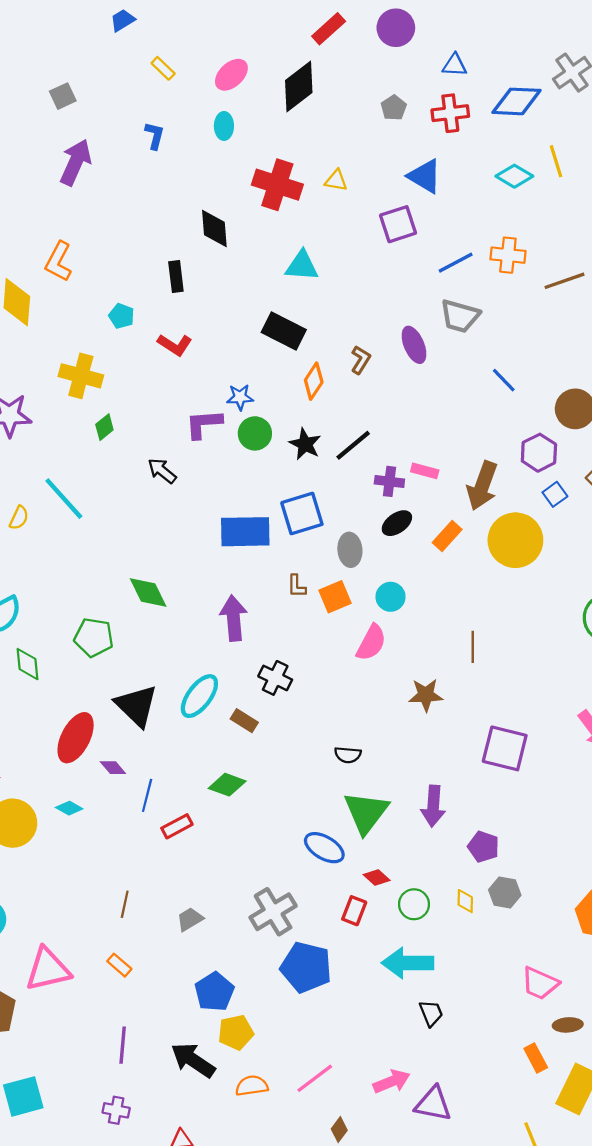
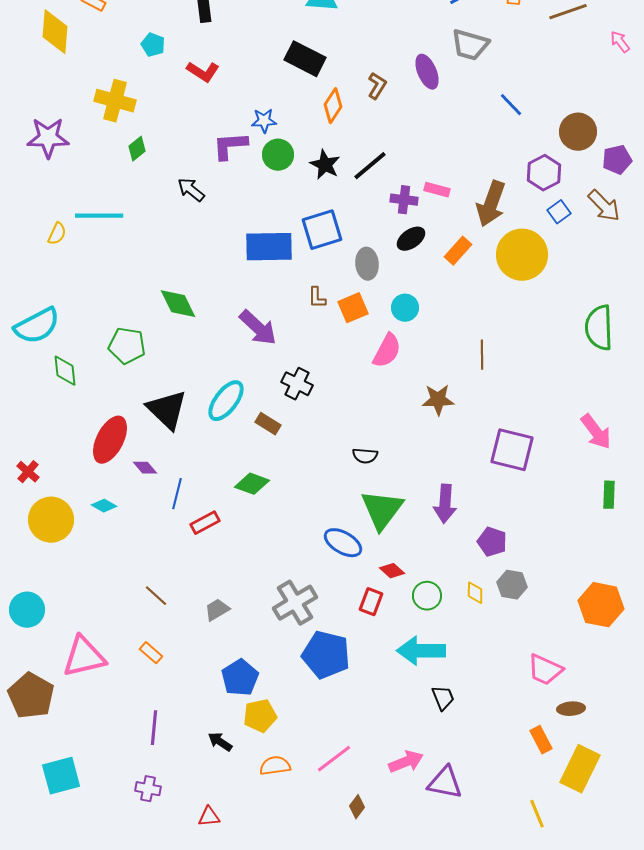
cyan line: (64, 499) -> (99, 216), turned -48
purple arrow: (234, 618) -> (258, 328), turned 138
brown line: (125, 904) -> (156, 596), turned -60
black arrow: (193, 1060) -> (220, 742), size x0.6

